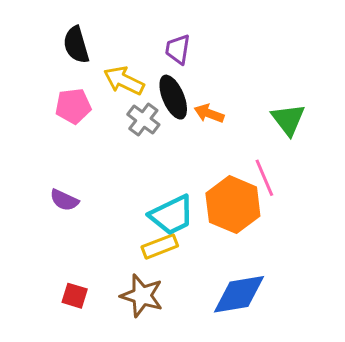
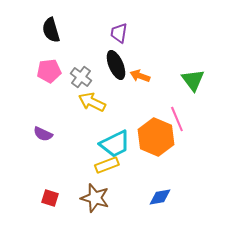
yellow arrow: (124, 81) -> (92, 102), moved
gray cross: (143, 119) -> (81, 77), moved
blue diamond: (239, 294) -> (160, 197), size x0.6

